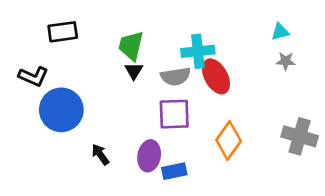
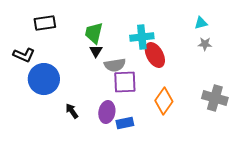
gray semicircle: (176, 76) -> (115, 65), moved

